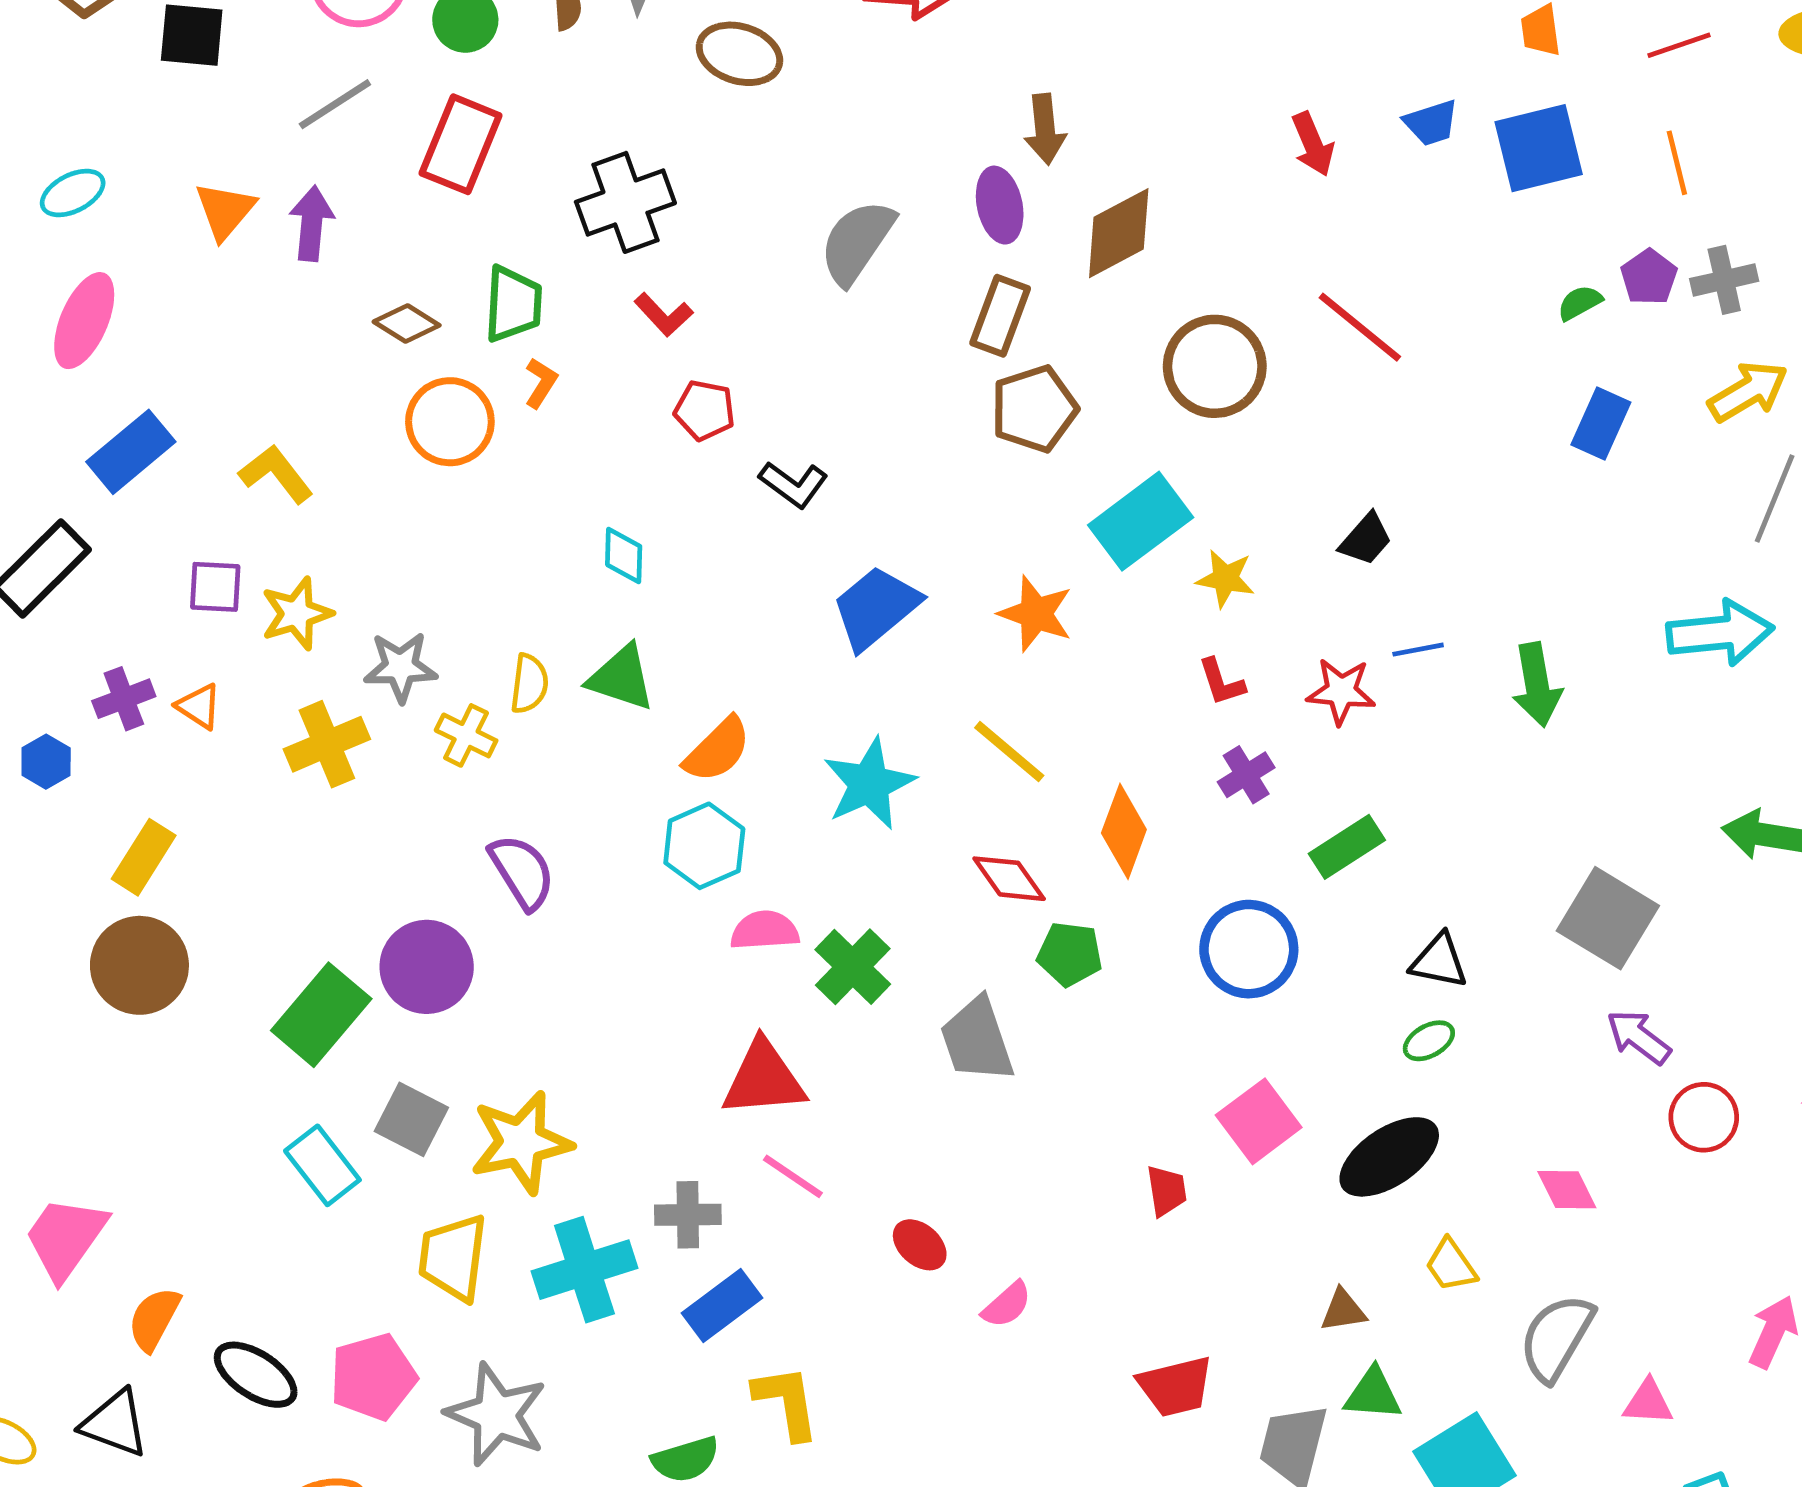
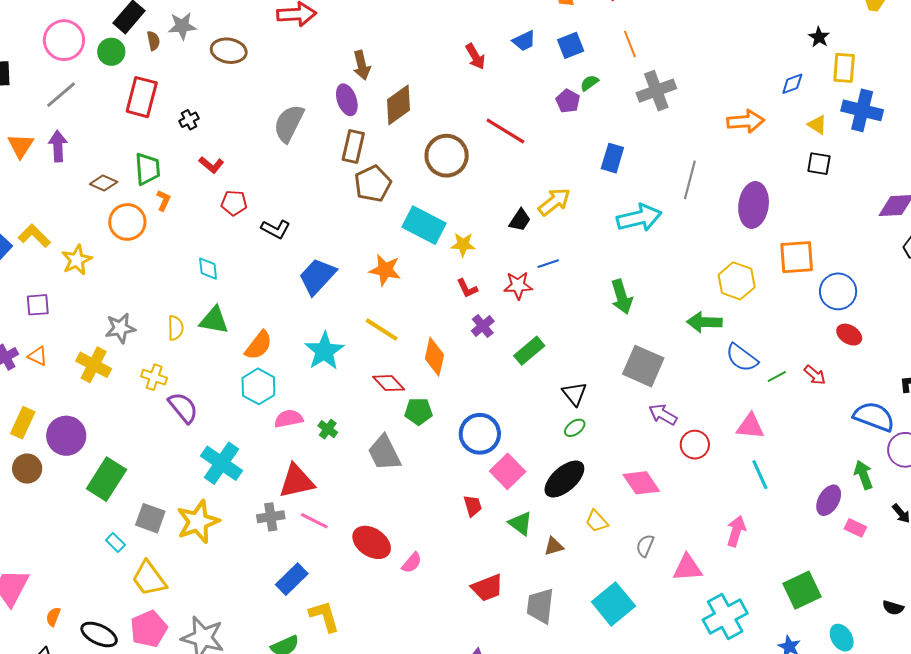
red rectangle: (461, 144) -> (142, 97), moved
blue square: (1539, 148) -> (571, 45), size x0.7
black cross: (625, 202) -> (189, 120), size x0.5
purple pentagon: (1649, 277) -> (568, 101), moved
gray cross: (1724, 280) -> (656, 91), size x1.4
green semicircle: (1580, 303) -> (589, 83), moved
yellow arrow: (1748, 392) -> (554, 202), moved
yellow L-shape: (276, 474) -> (34, 236), moved
cyan rectangle: (1141, 521) -> (424, 225), turned 72
yellow star: (297, 614) -> (77, 260), moved
cyan arrow: (1720, 633) -> (639, 218), moved
green arrow: (1537, 685) -> (622, 297), moved
yellow cross: (466, 735) -> (154, 377), moved
yellow cross: (327, 744) -> (94, 365), turned -32
blue circle: (1249, 949) -> (480, 434), moved
black triangle: (1439, 961) -> (574, 394), turned 48
brown circle: (139, 965) -> (27, 469), size x0.7
purple circle: (427, 967) -> (66, 436), moved
green cross: (853, 967) -> (328, 429), size x0.6
cyan rectangle: (322, 1165) -> (115, 543), size x0.6
pink diamond: (1567, 1190) -> (641, 483), size x1.4
gray cross: (688, 1215) -> (271, 517), moved
red ellipse: (920, 1245) -> (372, 542), size x1.6
yellow trapezoid: (453, 1258) -> (149, 579), moved, turned -36
cyan cross: (584, 1270) -> (221, 463), moved, turned -30
orange semicircle: (154, 1319) -> (53, 617), size x0.7
gray semicircle: (1556, 1338) -> (645, 546), size x0.6
green triangle: (1373, 1394) -> (520, 523), moved, turned 40
pink triangle: (1648, 1402) -> (687, 568), size x1.4

